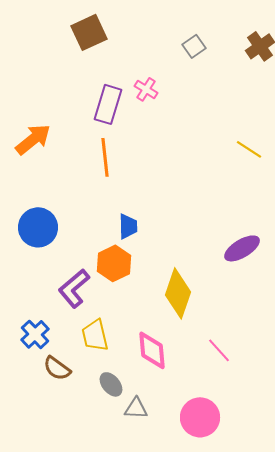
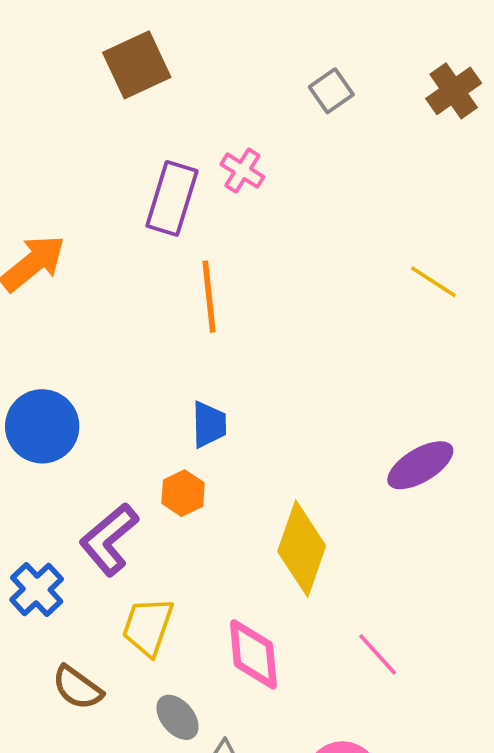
orange line: (105, 157) -> (209, 297), moved
orange hexagon: (114, 263) -> (183, 493), size x0.7
blue cross: (35, 334) -> (37, 589), moved
yellow trapezoid: (95, 335) -> (148, 627), turned 32

